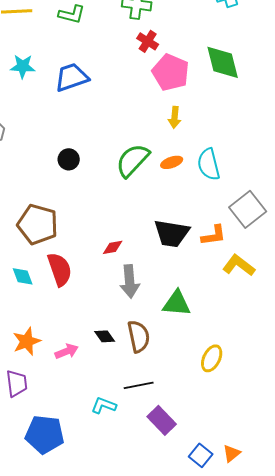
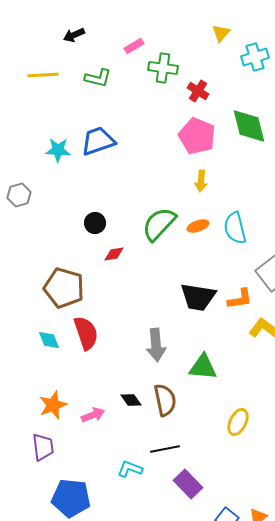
red cross: (148, 41) -> (198, 91), moved
cyan star: (23, 66) -> (58, 150), moved
red diamond: (113, 247) -> (114, 254), moved

